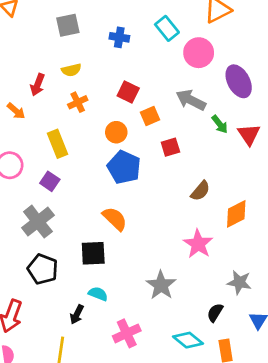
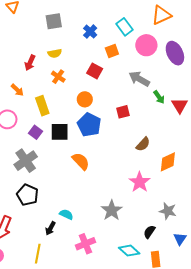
blue cross: (119, 37) -> (90, 32), turned 32
purple ellipse: (239, 81) -> (175, 53), moved
orange cross: (78, 102) -> (58, 77), turned -32
orange arrow: (16, 111) -> (17, 90), moved
orange square: (150, 116) -> (112, 51), moved
black square: (93, 253) -> (60, 132), moved

